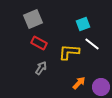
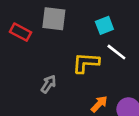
gray square: (33, 19) -> (54, 19), moved, turned 30
red rectangle: (39, 43) -> (20, 32), moved

